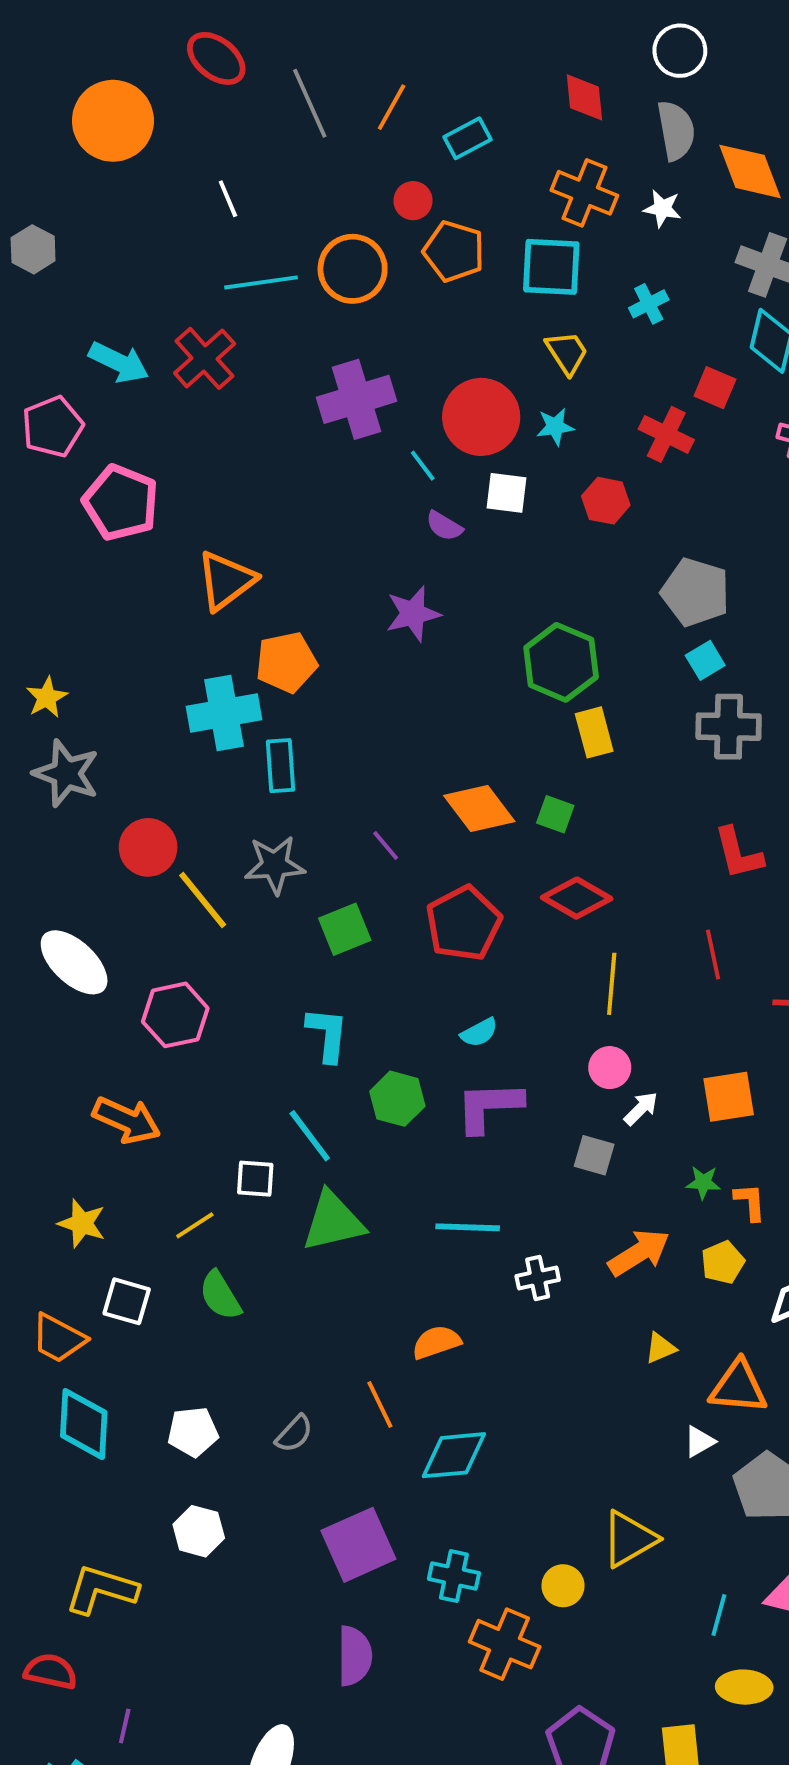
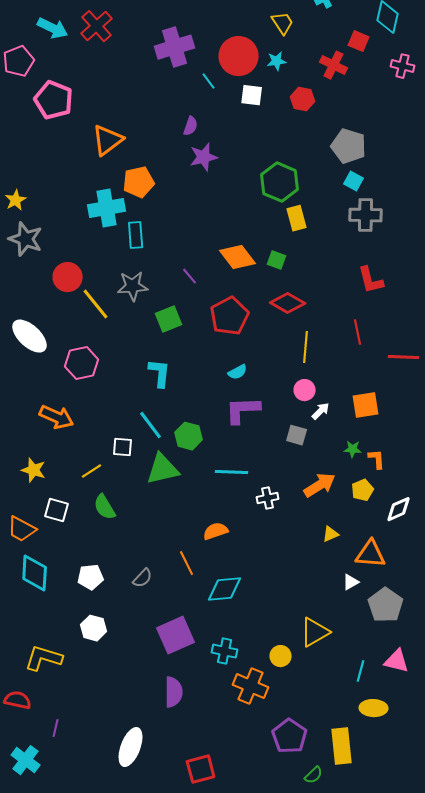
purple semicircle: (444, 526) -> (191, 126), moved, turned -102
cyan square: (705, 660) -> (354, 181), turned -30
green hexagon: (397, 1099) -> (189, 436), moved

